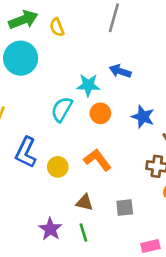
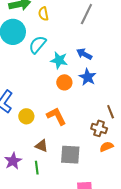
cyan semicircle: (62, 109) -> (37, 45), moved
blue star: (143, 117) -> (88, 77), moved
gray square: (125, 208) -> (70, 155), size x1.5

